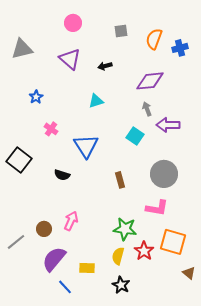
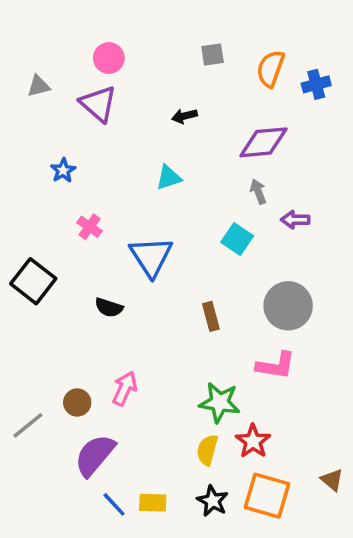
pink circle: (73, 23) -> (109, 58), moved
gray triangle: (22, 49) -> (39, 86), size x0.6
purple triangle: (70, 59) -> (98, 104), moved
purple arrow: (168, 125) -> (295, 220), size x0.7
orange square: (173, 242) -> (267, 496), moved
yellow rectangle: (87, 268) -> (153, 503), moved

